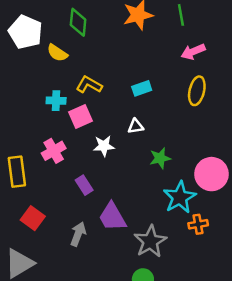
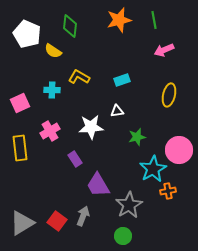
yellow ellipse: (197, 91) -> (169, 95), moved
pink square: (81, 117) -> (20, 103), moved
white star: (104, 146) -> (91, 127), size x1.4
red square: (33, 218) -> (57, 221), moved
gray arrow: (78, 234) -> (83, 216), moved

